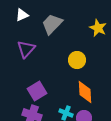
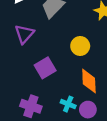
purple square: (37, 91) -> (45, 68), moved

